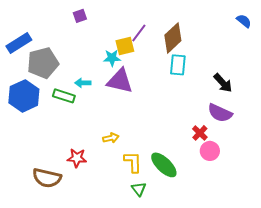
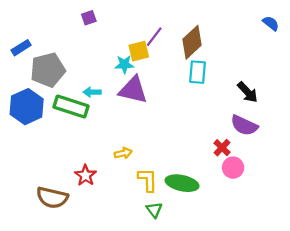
blue rectangle: (19, 43) -> (21, 48), size x0.7
green rectangle: (64, 96) -> (71, 107), size x1.4
red star: (77, 158) -> (85, 175), turned 30
green ellipse: (164, 165) -> (182, 183), turned -32

